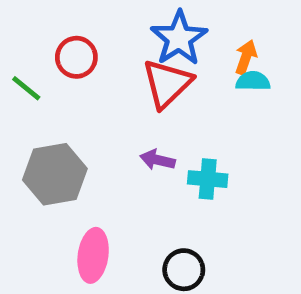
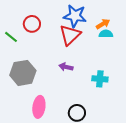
blue star: (179, 38) -> (75, 16), turned -30
orange arrow: (246, 57) -> (103, 24), turned 40
cyan cross: (208, 179) -> (100, 79), moved

